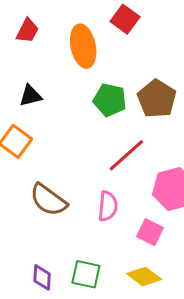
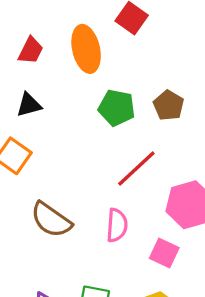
red trapezoid: (27, 31) -> (31, 50), moved
brown pentagon: (157, 99) -> (169, 105), size x0.7

